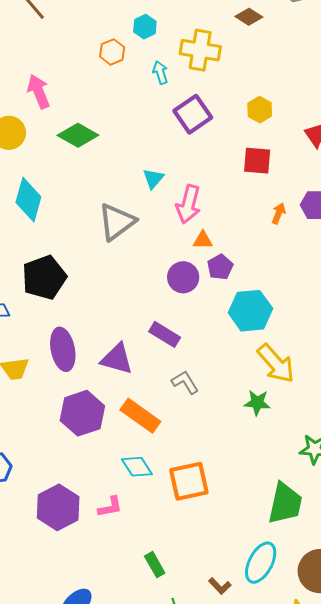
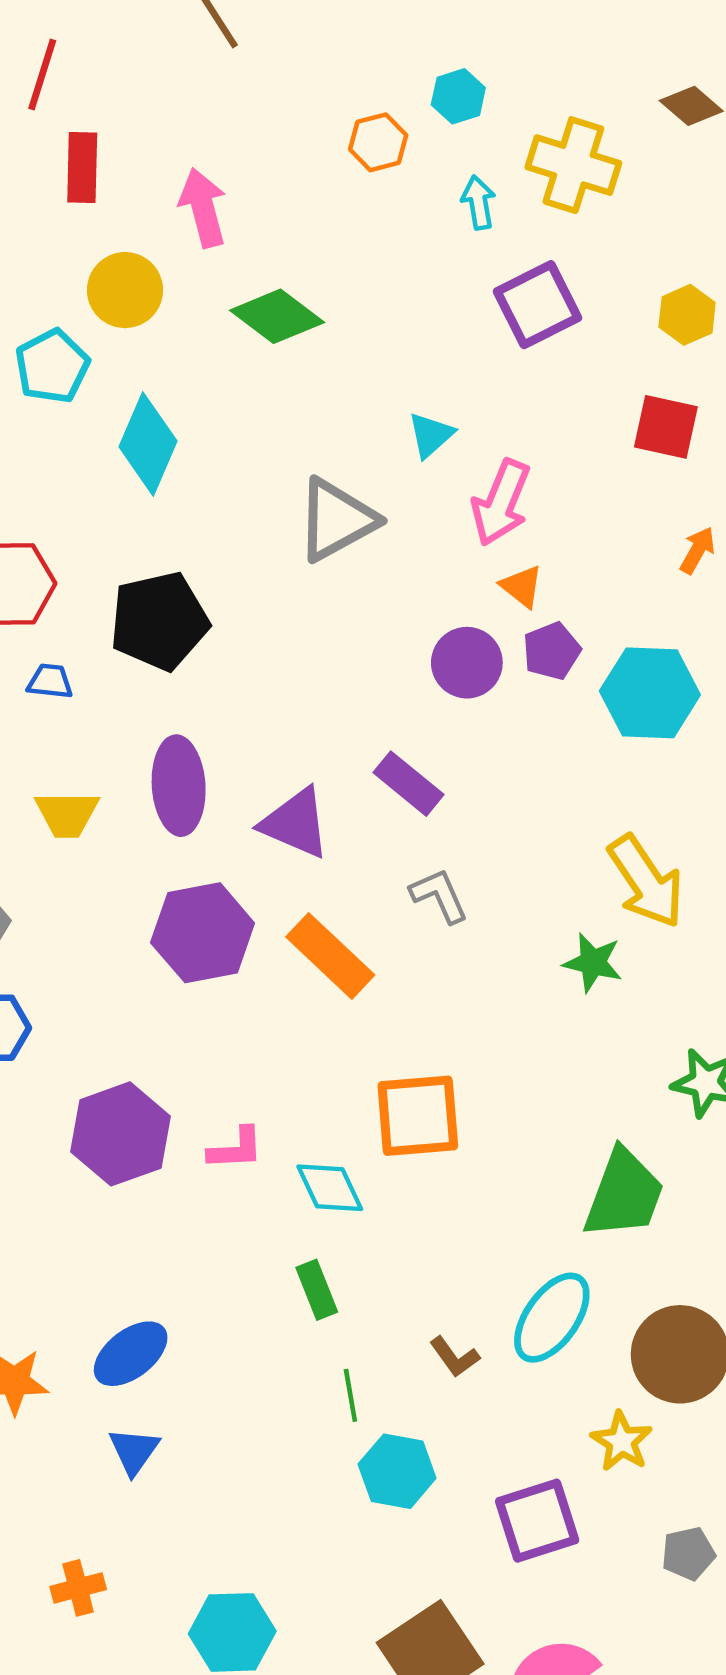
orange triangle: (203, 240) -> (522, 586), turned 30
cyan hexagon: (250, 311) -> (650, 693), moved
cyan diamond: (137, 467) -> (330, 1188), moved

